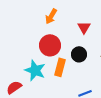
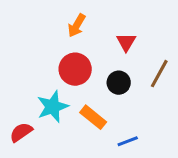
orange rectangle: (60, 67) -> (93, 117), moved, turned -66
cyan star: (35, 70) -> (53, 107), turned 30

